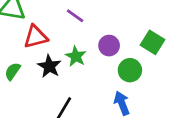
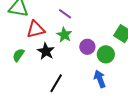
purple circle: (109, 46) -> (87, 47), moved
green star: (76, 56) -> (64, 35), moved

